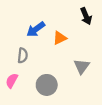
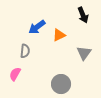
gray triangle: (82, 66) -> (84, 53), moved
gray circle: (47, 85) -> (61, 84), moved

